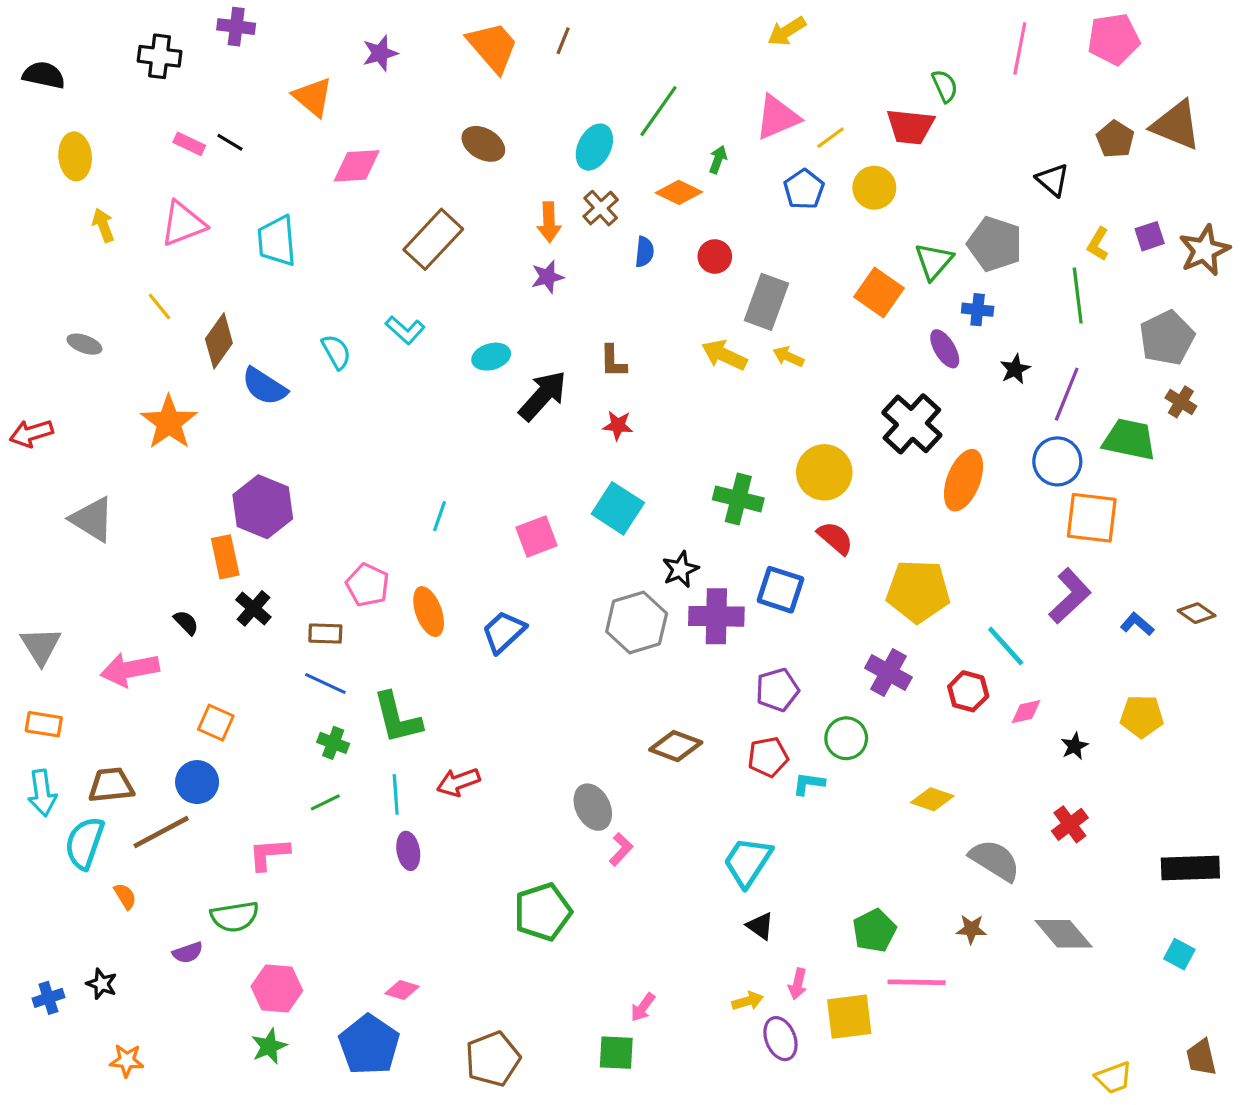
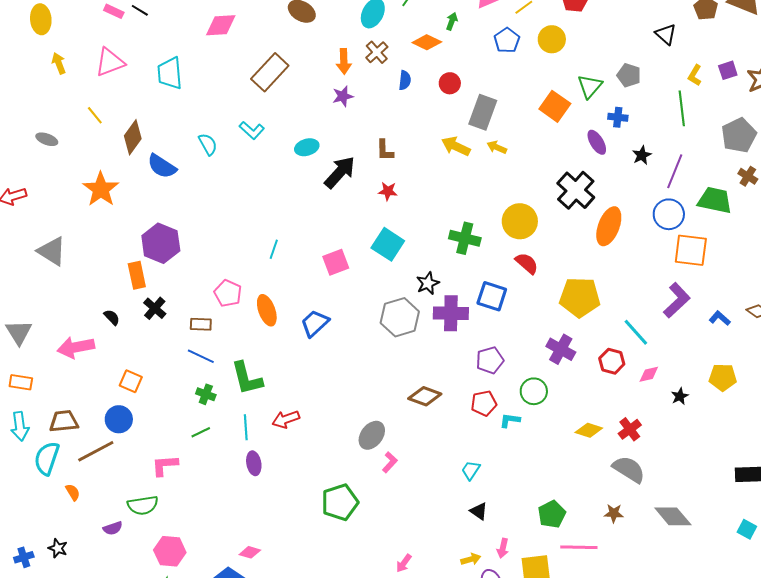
gray pentagon: (995, 244) -> (629, 75), size x0.7
gray ellipse: (593, 807) -> (372, 435), turned 64
red cross: (1070, 824) -> (630, 429), moved
cyan trapezoid: (748, 862) -> (471, 470), size x0.6

